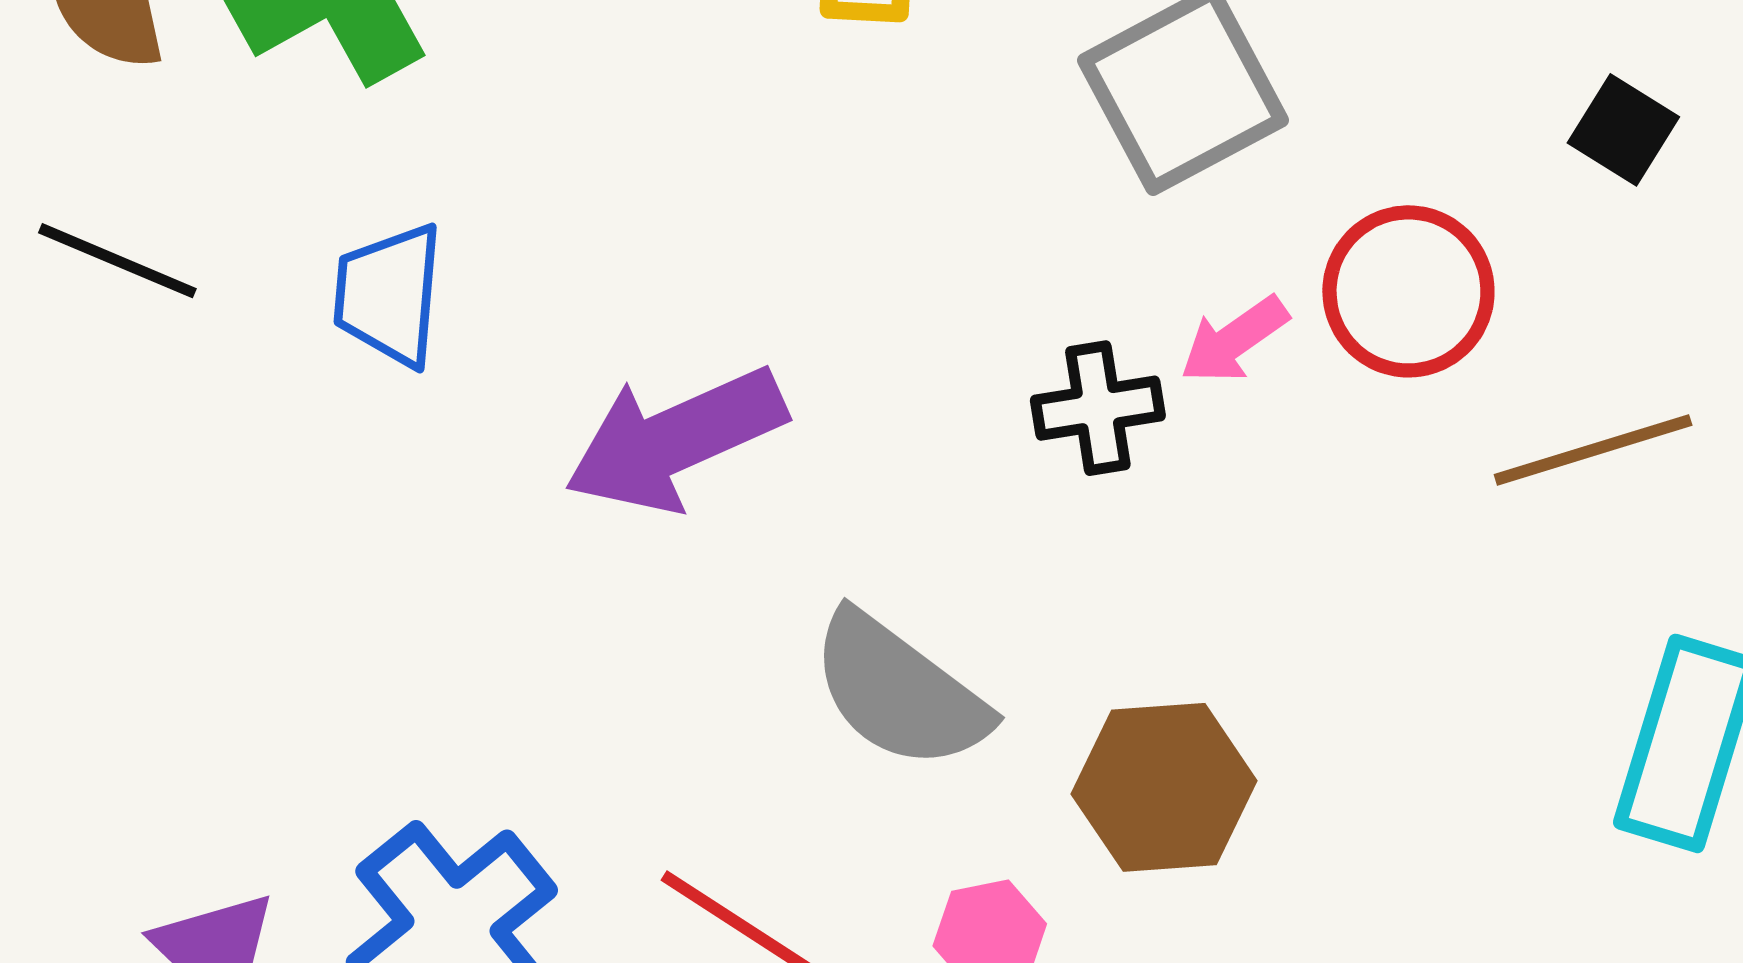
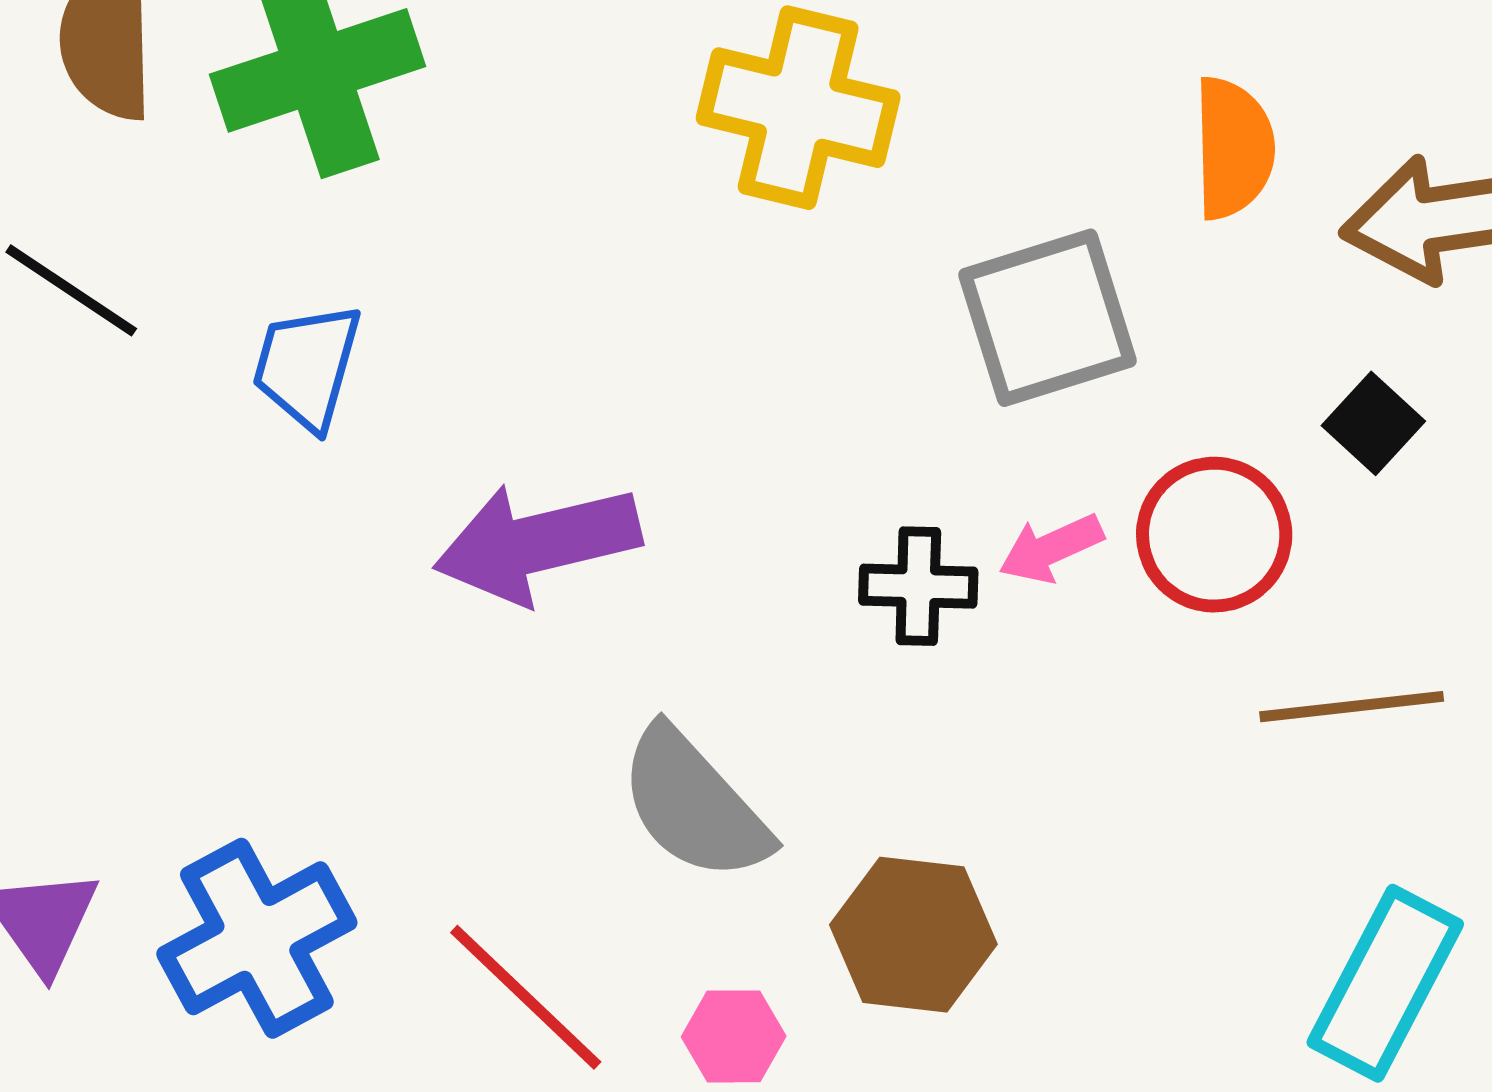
black square: (1623, 130) -> (1373, 423), moved

